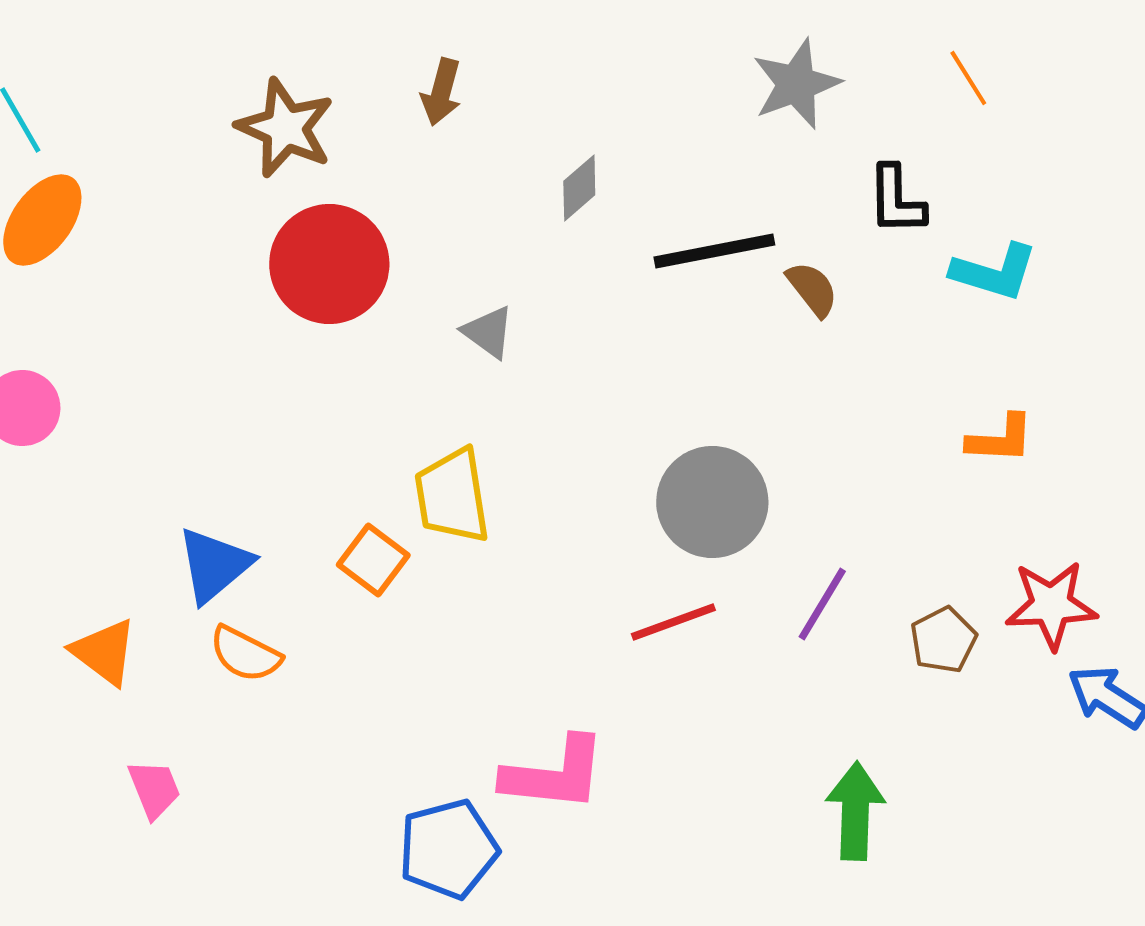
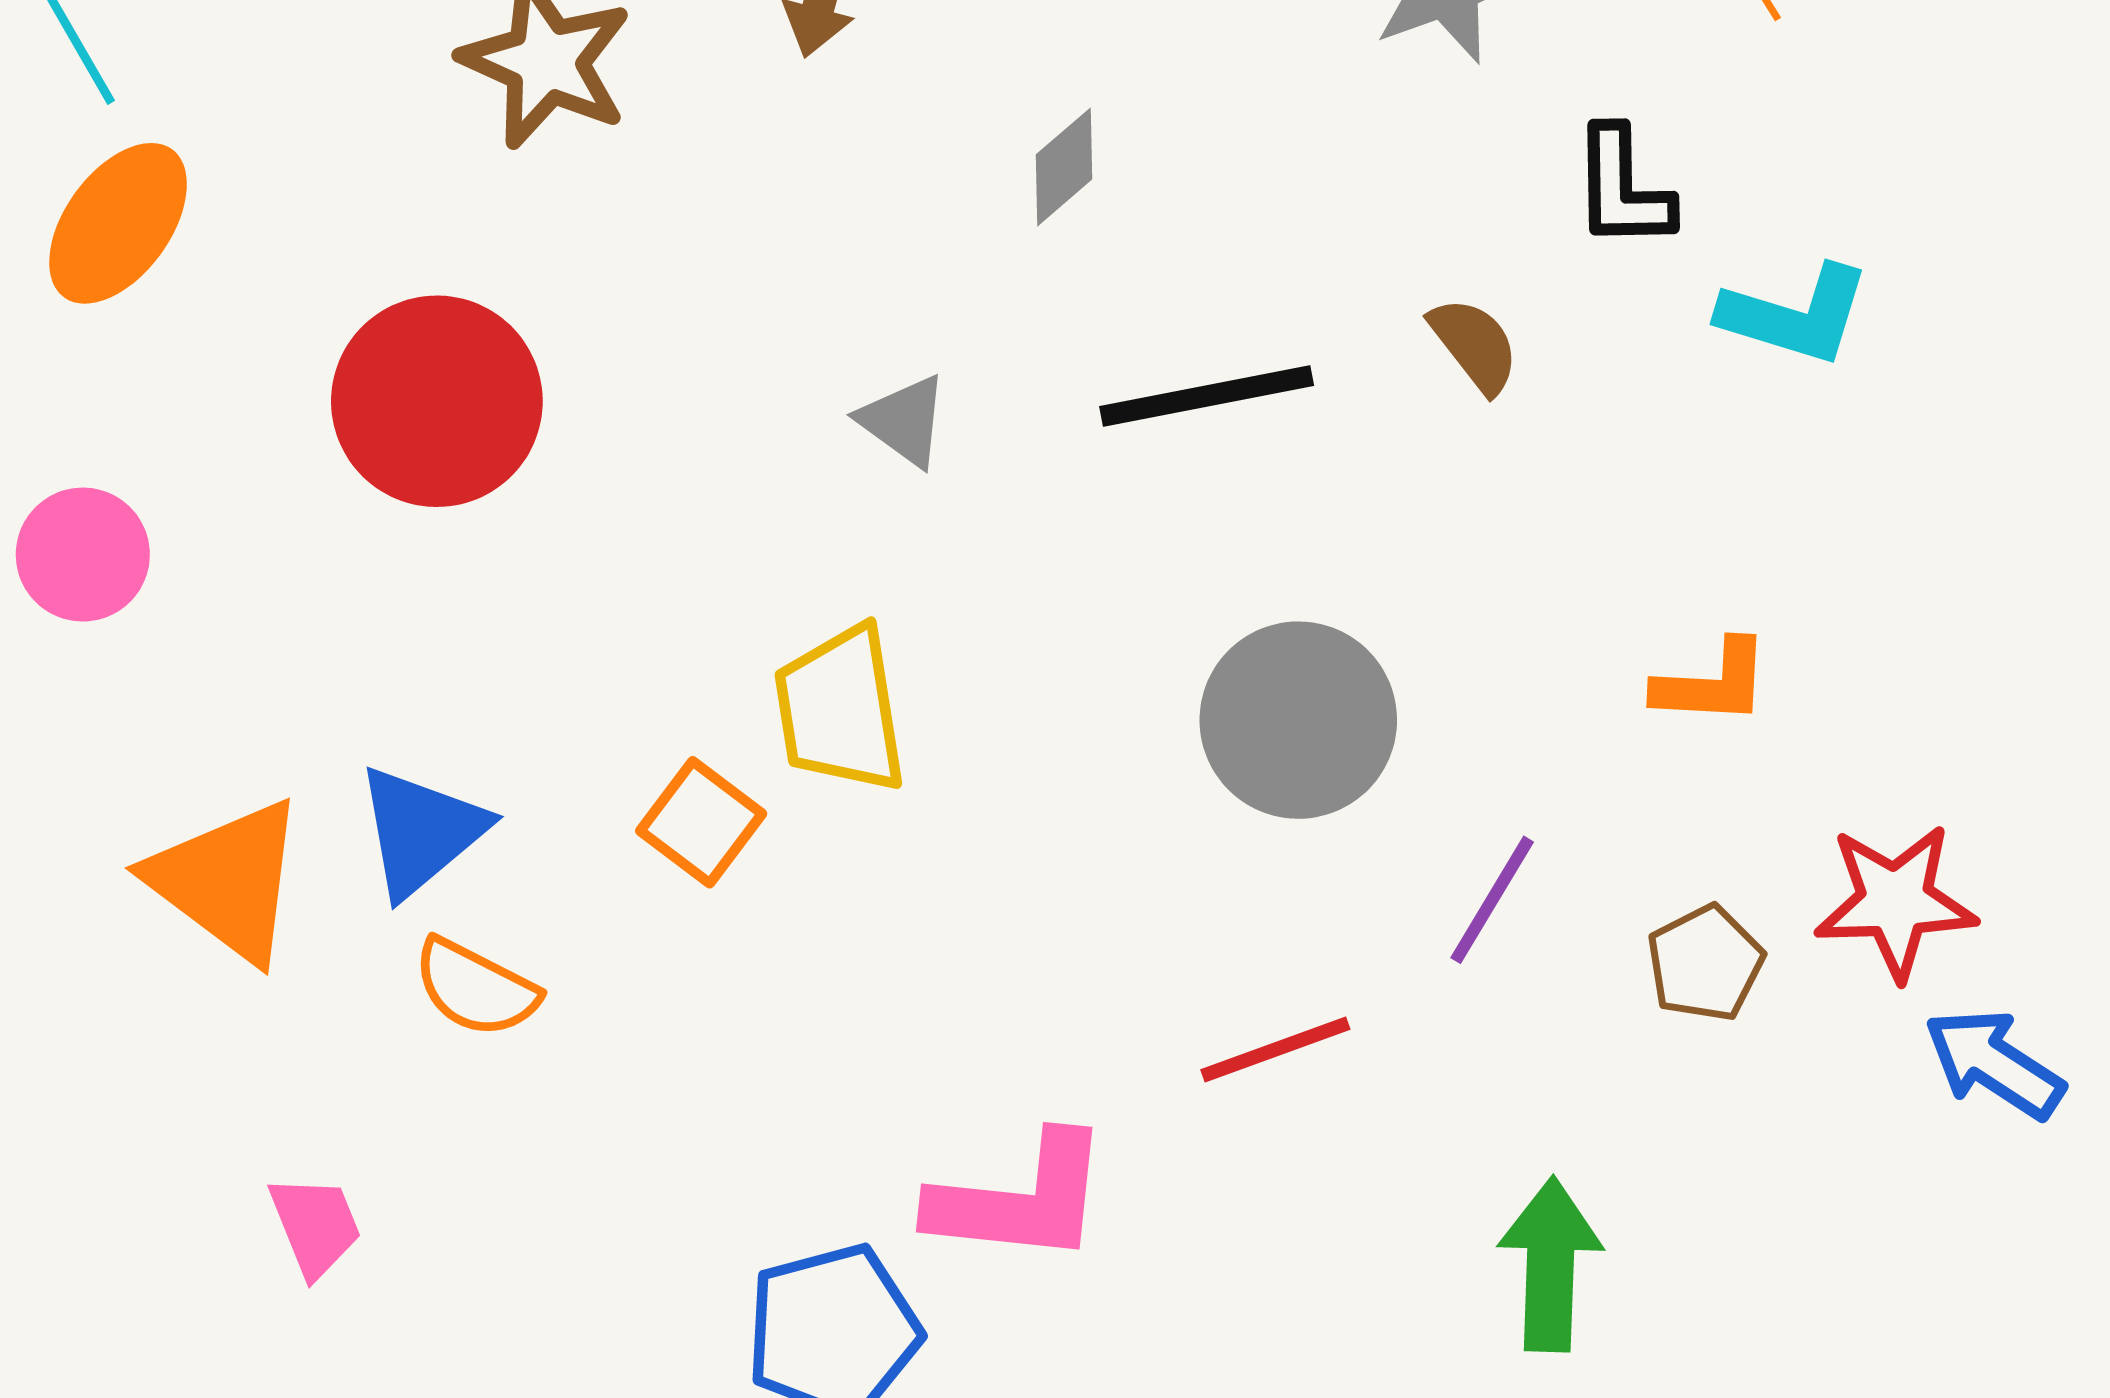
black line: (714, 251) -> (1207, 396), moved
red circle: (329, 264) -> (437, 401), moved
orange L-shape: (1000, 439) -> (1712, 683), moved
red line: (673, 622) -> (1275, 1050), moved
orange triangle: (104, 652) -> (227, 880), moved, size x1.4

